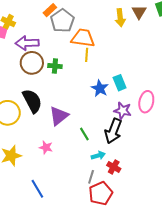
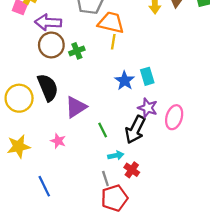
green cross: (55, 66) -> (77, 51), turned -32
pink ellipse: (146, 102) -> (174, 117), moved
gray line: (91, 177) -> (105, 178), turned -40

